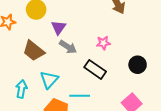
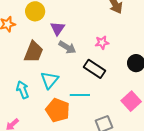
brown trapezoid: (34, 51) -> (34, 52), turned -105
cyan arrow: (21, 89) -> (23, 90), turned -30

